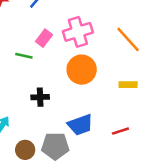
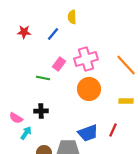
black cross: (40, 97) -> (41, 111), moved
red line: (120, 131) -> (113, 130), moved, turned -48

